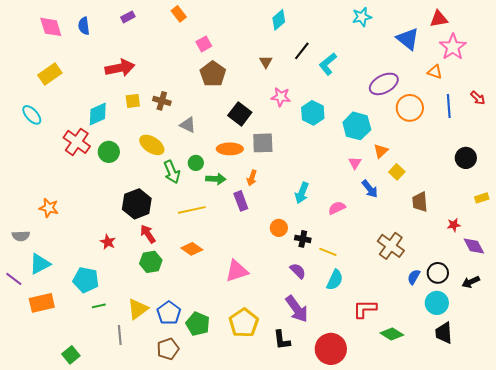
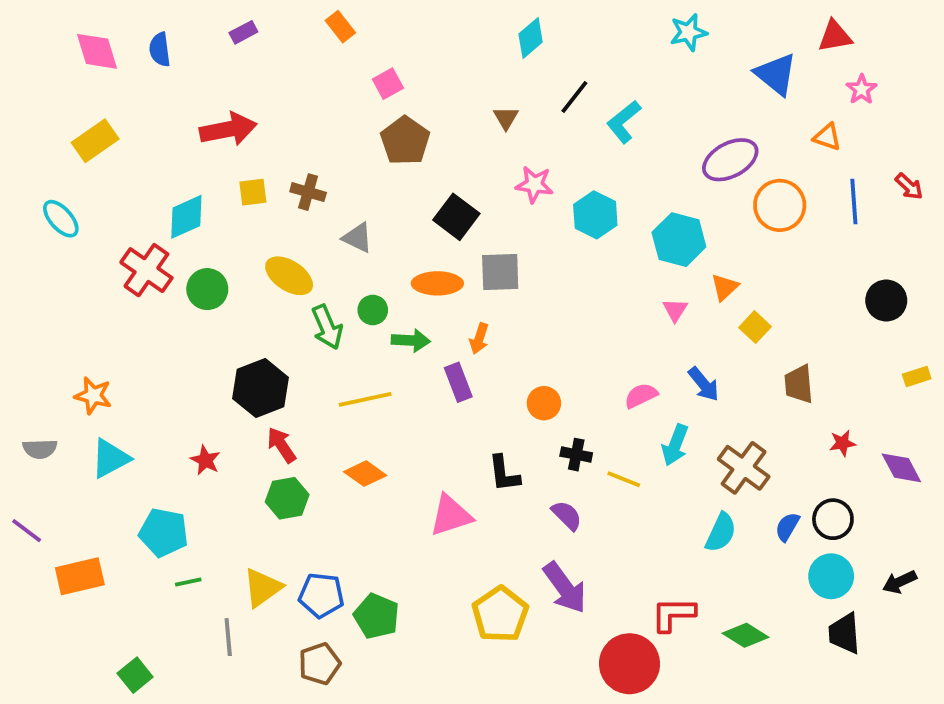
pink star: (453, 47) -> (862, 89), size x0.6
blue arrow: (370, 189) -> (704, 384), moved
cyan arrow: (302, 193) -> (675, 445), moved
red star: (454, 225) -> (842, 443), moved
orange circle: (279, 228) -> (544, 403), moved
cyan triangle: (40, 264) -> (110, 458), moved
cyan semicircle: (335, 280) -> (721, 532), moved
black arrow: (471, 282) -> (900, 582), moved
red L-shape: (365, 309) -> (673, 614), moved
blue pentagon: (169, 313) -> (321, 595), turned -30
yellow pentagon: (244, 323) -> (500, 614), moved
black L-shape: (282, 340) -> (504, 474), moved

